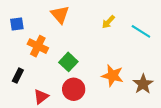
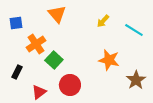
orange cross: (38, 46) -> (36, 44), turned 30
green square: (68, 62) -> (54, 60), moved
orange star: (113, 76) -> (109, 60), moved

